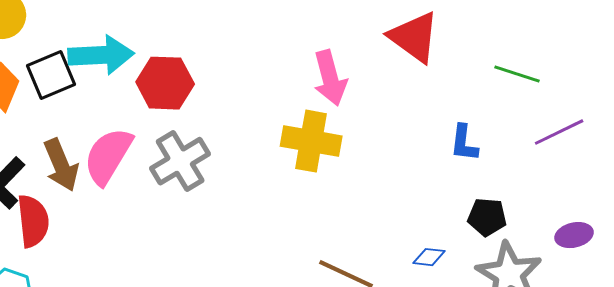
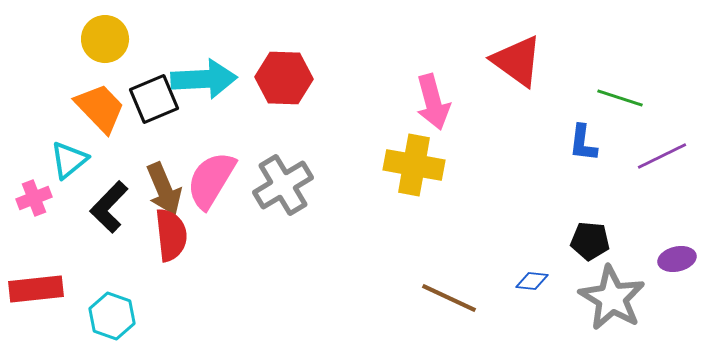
red hexagon: (165, 83) -> (284, 78), moved
blue L-shape: (464, 143) -> (583, 143), moved
red semicircle: (33, 221) -> (171, 235), moved

